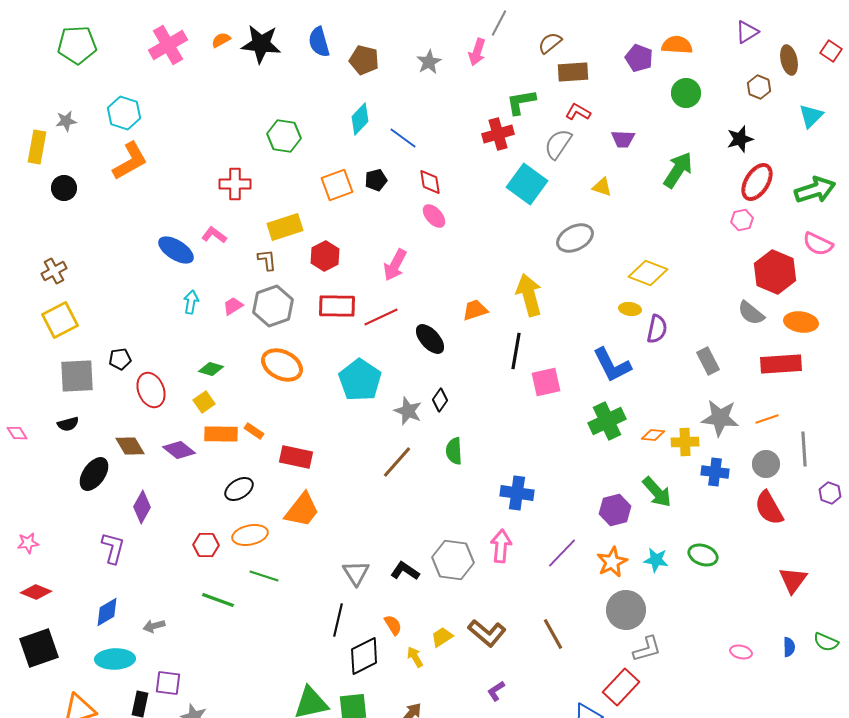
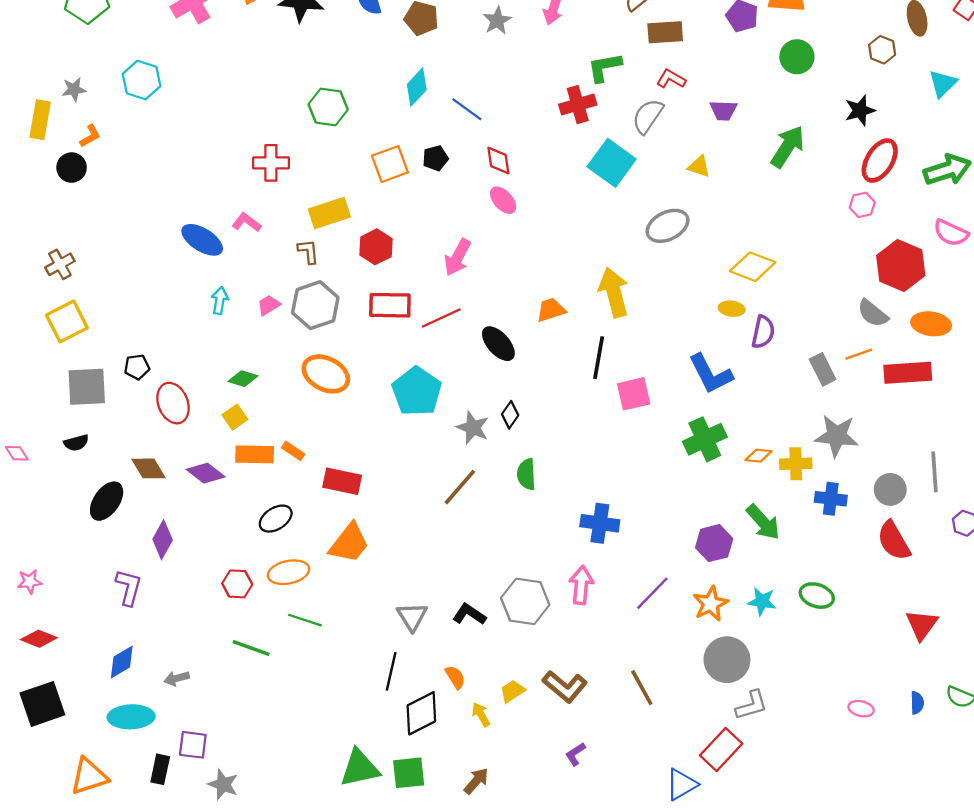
orange L-shape: (130, 161) -> (90, 136), moved, size x0.5
orange line: (767, 419) -> (859, 354), moved

